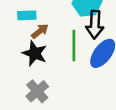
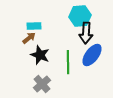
brown arrow: (40, 31) -> (29, 38), moved
green line: (74, 46) -> (68, 62), moved

